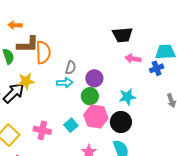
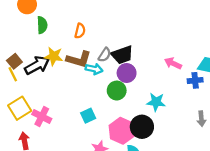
black trapezoid: (122, 35) -> (122, 55), moved, turned -30
brown L-shape: (28, 44) -> (79, 59), moved
orange semicircle: (43, 52) -> (80, 31), size x0.6
pink hexagon: (96, 117) -> (122, 131), moved
pink cross: (42, 130) -> (42, 116), moved

